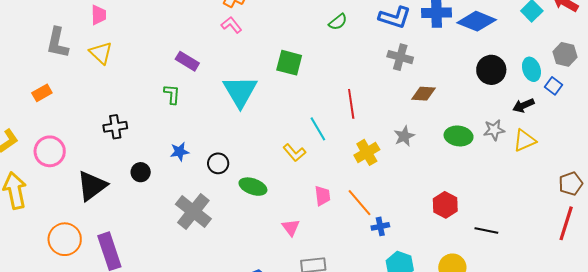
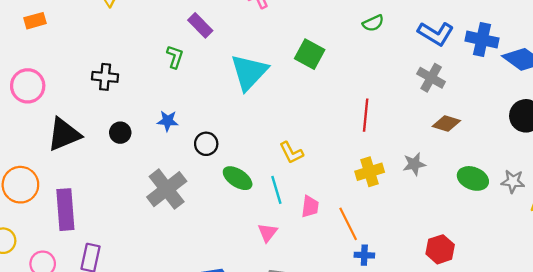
cyan line: (318, 129) -> (276, 190), moved

